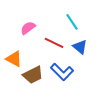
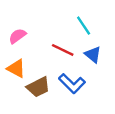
pink semicircle: (28, 28) -> (17, 36), moved

